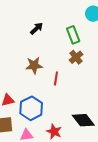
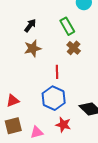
brown star: (34, 65) -> (33, 48), moved
blue hexagon: (31, 108) -> (54, 98), moved

